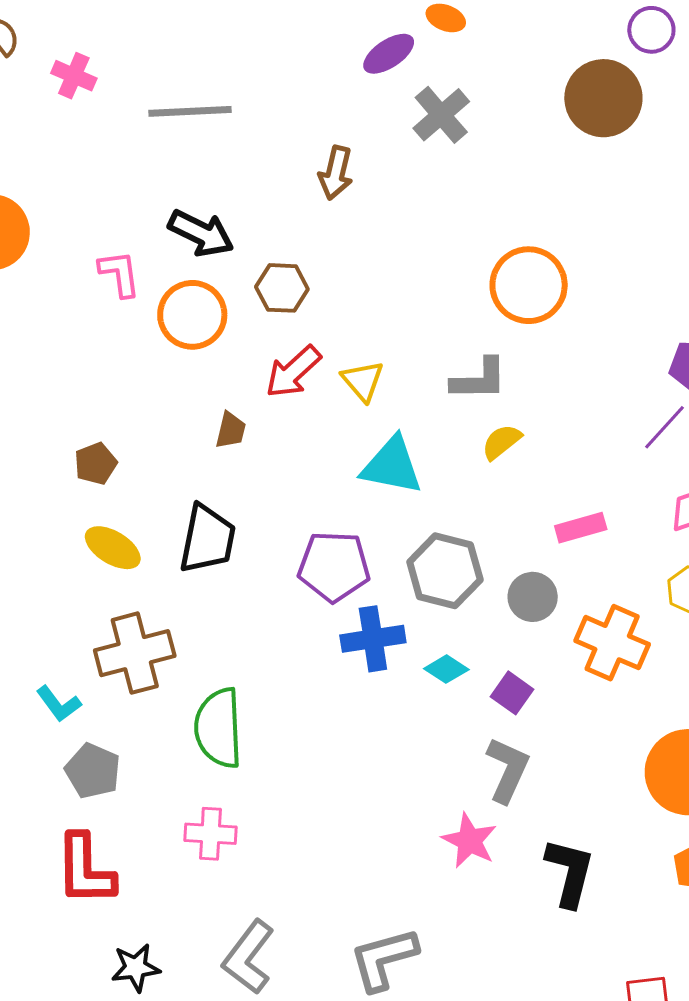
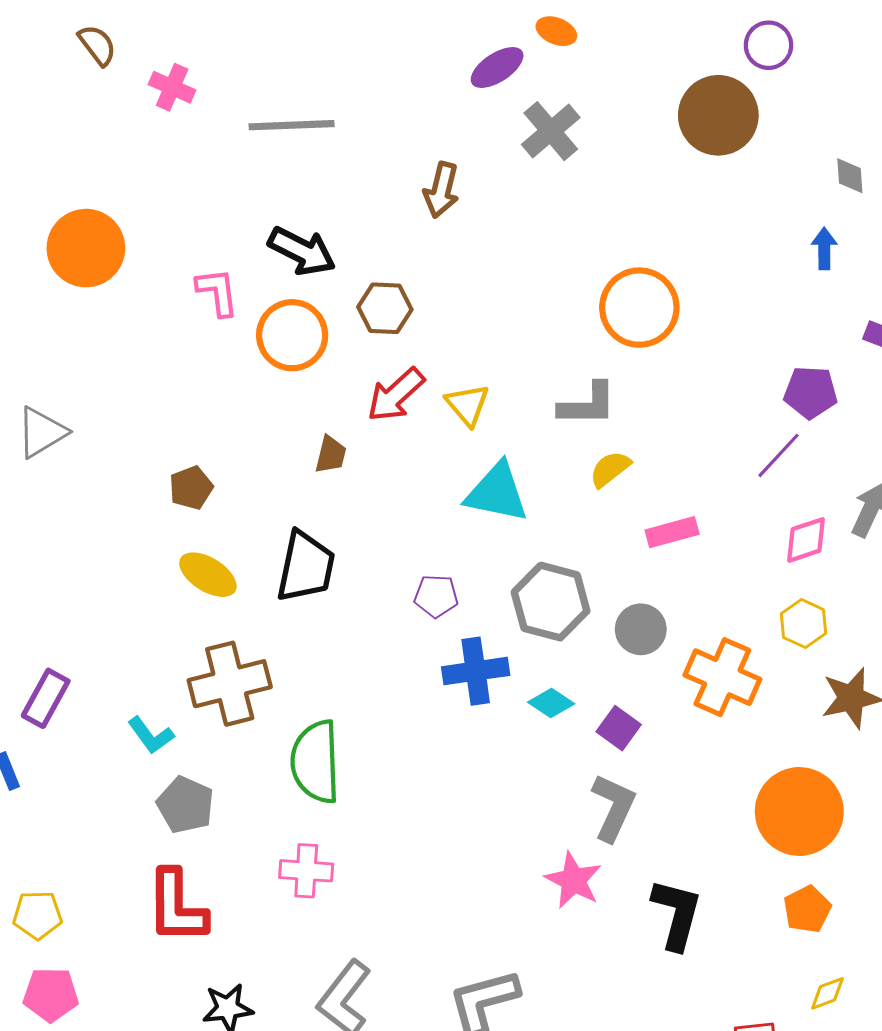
pink rectangle: (581, 528) -> (672, 532), moved
purple pentagon: (334, 566) -> (436, 596), size x0.6

